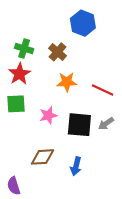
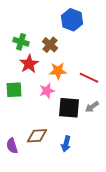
red star: (19, 74) -> (29, 64), moved
pink star: (48, 115) -> (47, 91), moved
purple semicircle: (14, 186) -> (12, 146), moved

